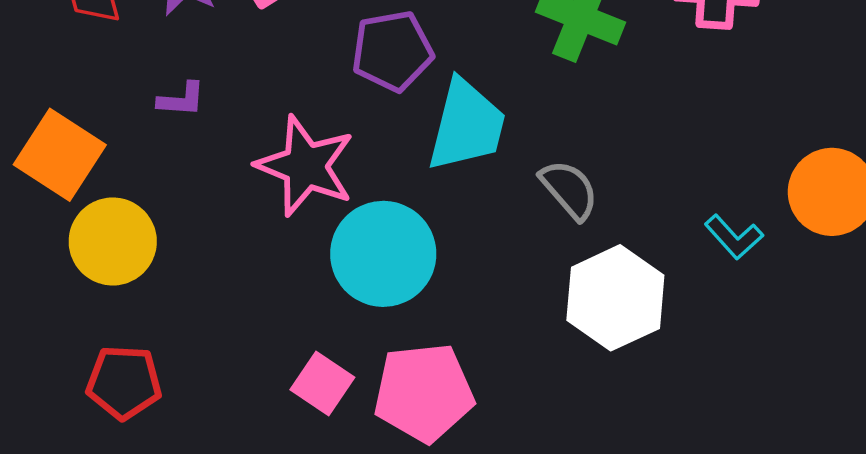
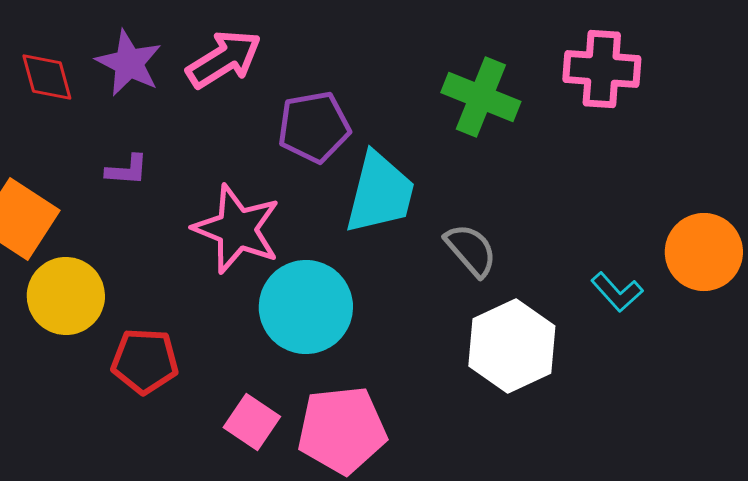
red pentagon: (124, 382) -> (145, 361), moved

